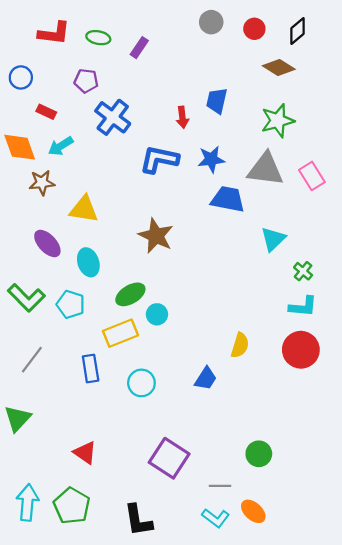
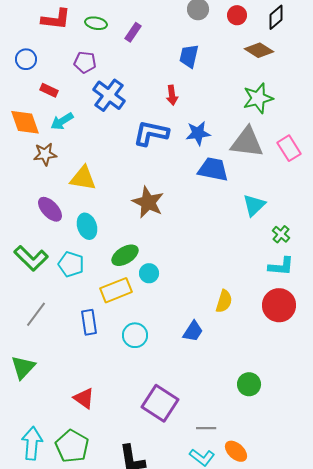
blue trapezoid: (217, 101) -> (189, 56), moved
green circle: (259, 454) -> (249, 384), moved

